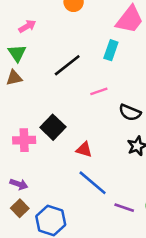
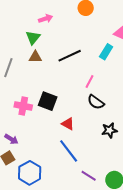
brown triangle: (14, 78) -> (35, 57), moved
pink line: (99, 91) -> (89, 81), turned -56
black semicircle: (130, 112) -> (96, 102), moved
black square: (53, 127) -> (48, 101), turned -36

